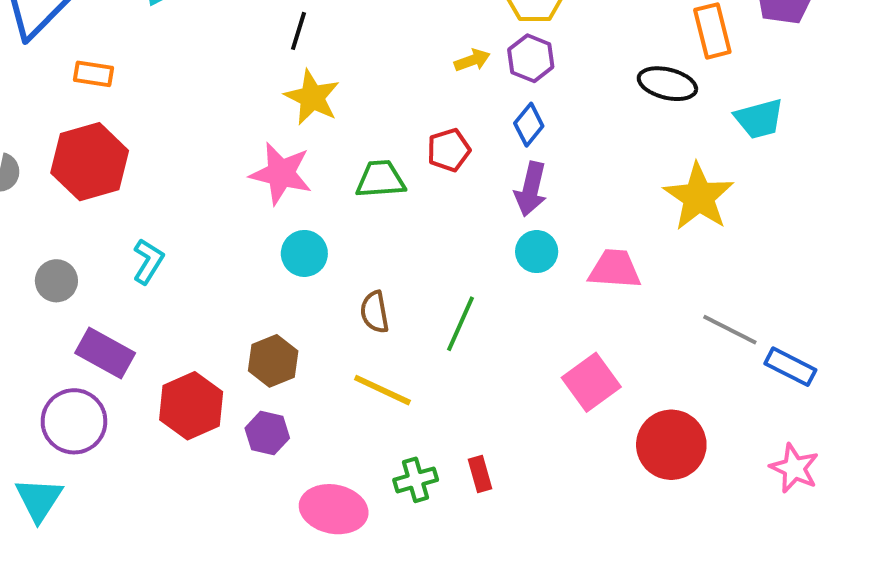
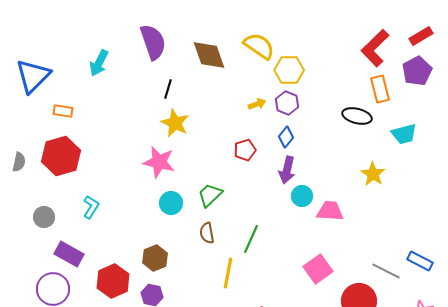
green trapezoid: (380, 179) -> (210, 195), moved, turned -40
yellow star: (699, 197) -> (373, 174), size x0.7
cyan circle: (537, 252) -> (302, 196), moved
gray line: (730, 330) -> (386, 271), moved
yellow line: (382, 390) -> (228, 273), moved, turned 76

